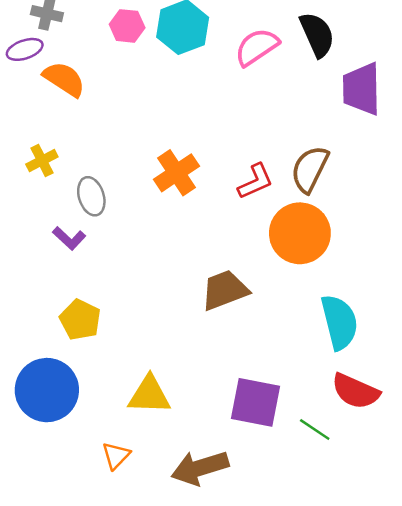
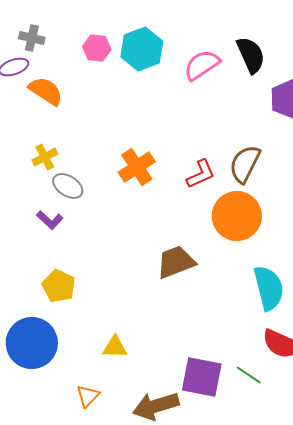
yellow cross: (42, 160) -> (45, 157), moved
gray ellipse: (91, 196) -> (68, 186), turned -40
yellow triangle: (149, 395) -> (115, 347), size x0.7
purple square: (255, 402) -> (202, 377), moved

